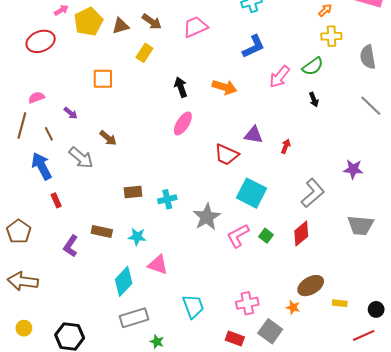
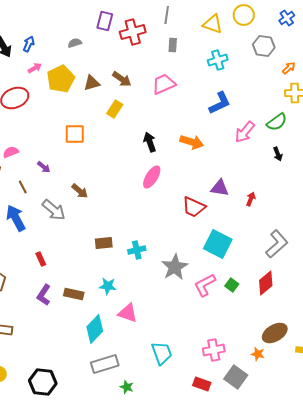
red rectangle: (56, 200) -> (41, 259), moved
brown rectangle: (102, 232) -> (74, 294), moved

